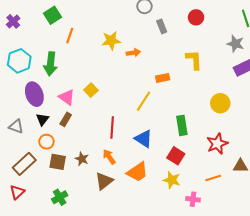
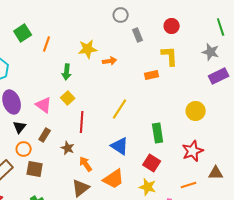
green square: (53, 15) -> (23, 33), moved
yellow L-shape: (194, 60) -> (170, 56), moved
green arrow: (51, 64) -> (67, 72), moved, size x0.7
orange rectangle: (163, 78) -> (152, 75), moved
brown rectangle: (66, 119) -> (45, 135), moved
red line: (112, 127) -> (82, 122), moved
brown star: (82, 159) -> (68, 148), moved

